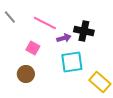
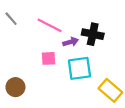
pink square: (33, 48) -> (49, 58), moved, turned -32
brown circle: (26, 74) -> (15, 87), moved

